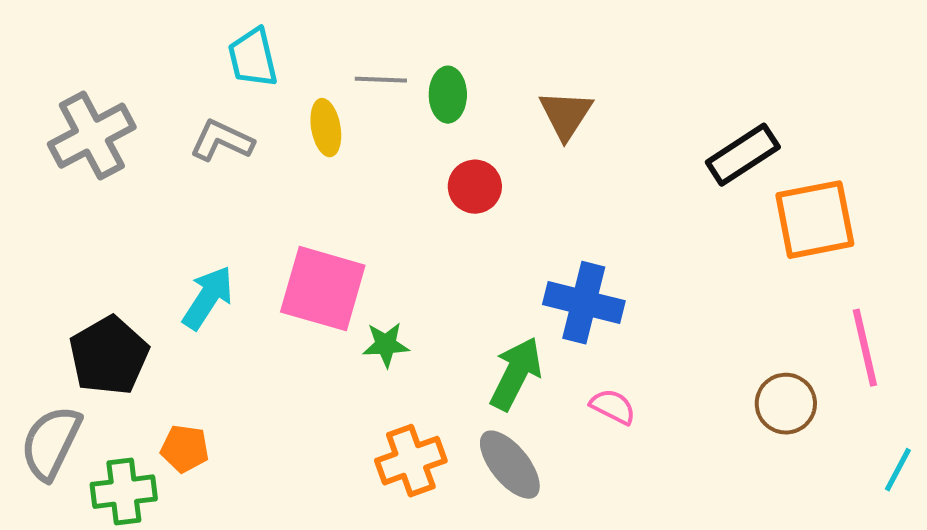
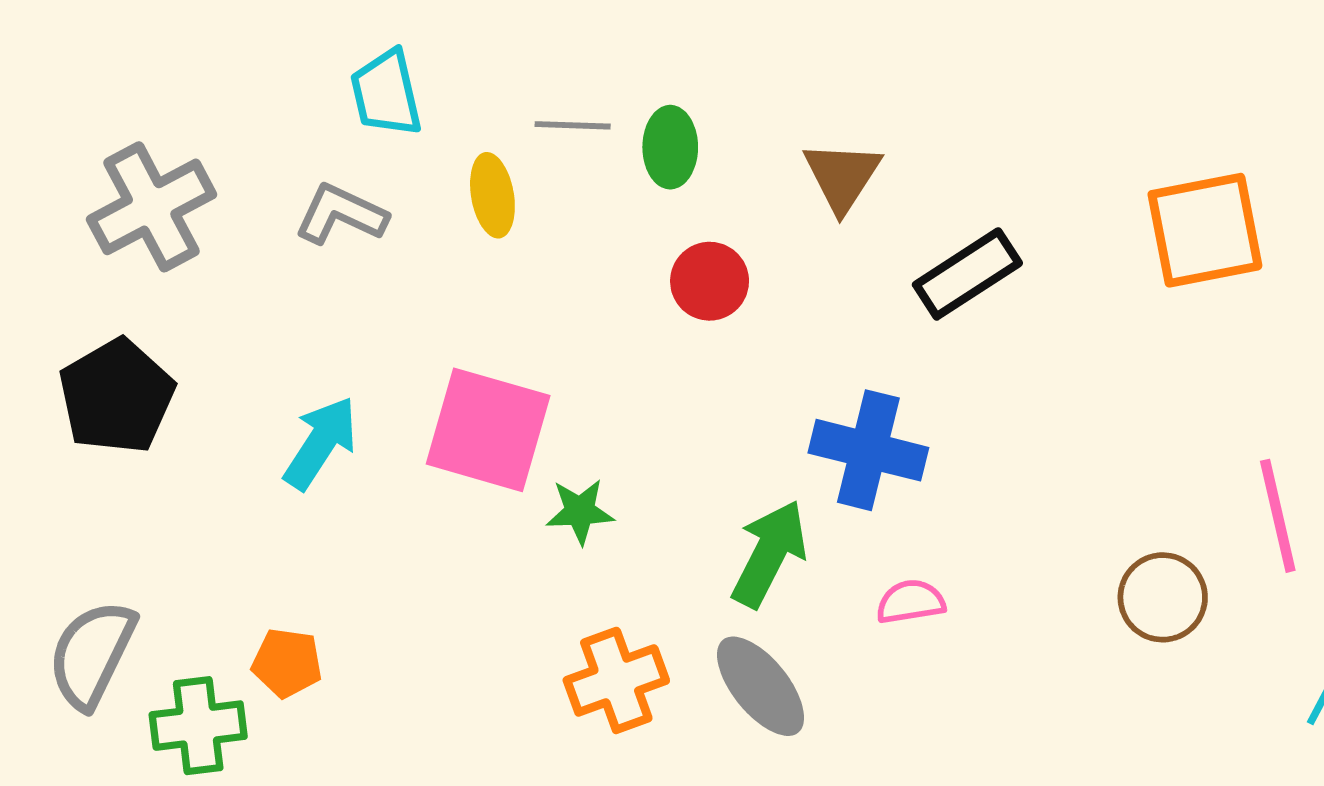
black rectangle: (743, 155) -> (967, 274), moved
orange square: (815, 220) -> (1205, 230), moved
black pentagon: (109, 356) -> (117, 396), moved
pink semicircle: (613, 407) -> (911, 602), turned -36

